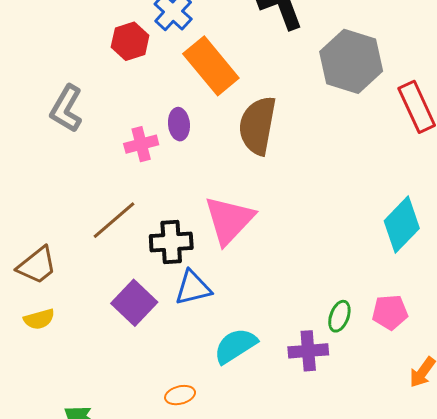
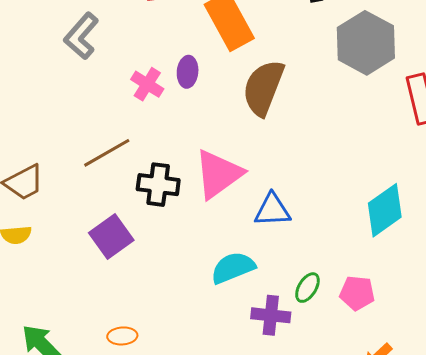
pink cross: (141, 144) -> (147, 84), turned 36
blue triangle: (193, 288) -> (272, 210), moved
cyan semicircle: (235, 346) -> (233, 268), moved
orange ellipse: (180, 395) -> (122, 336), moved

